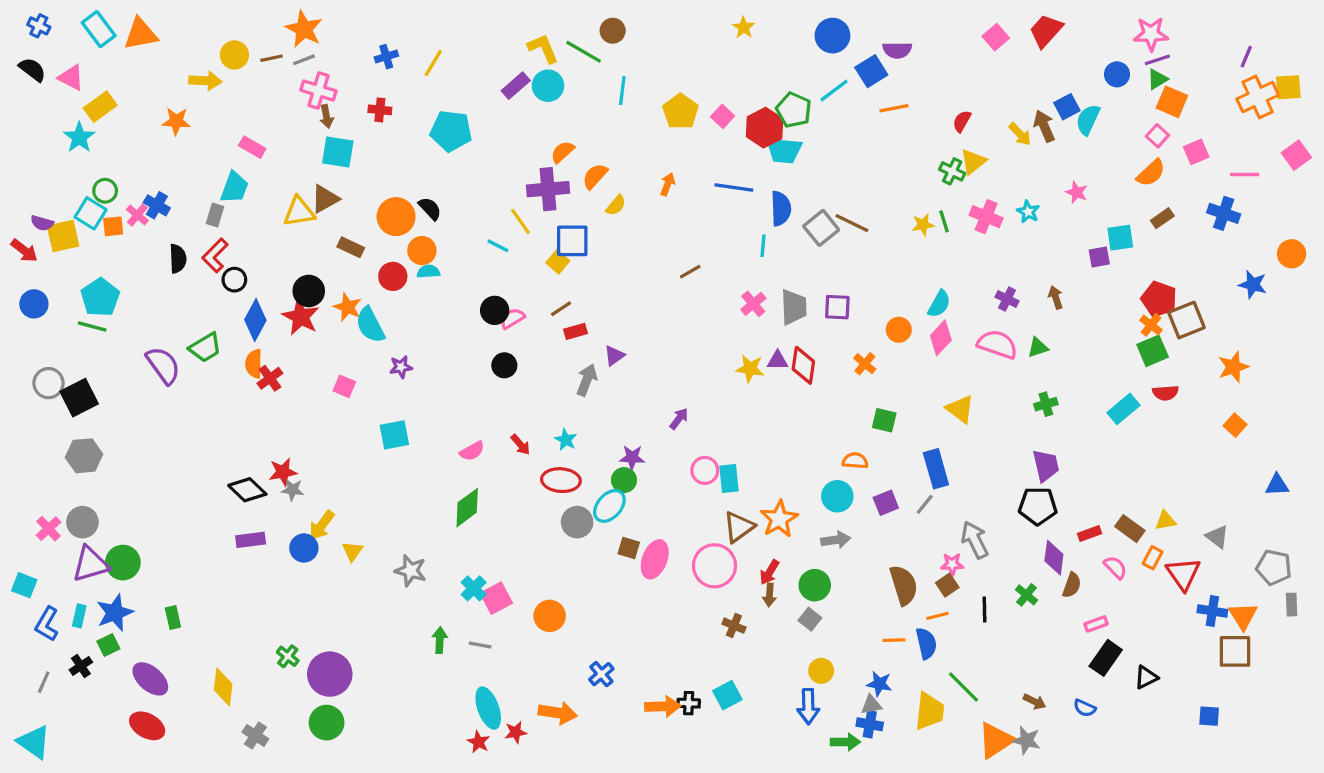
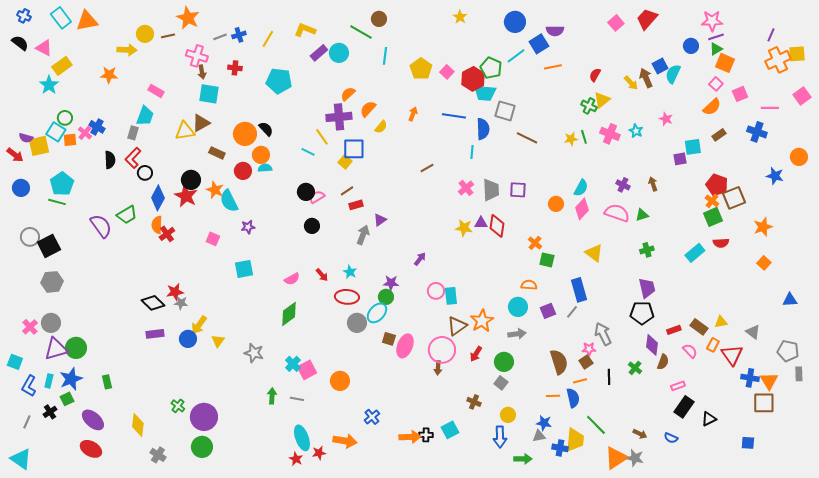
yellow L-shape: (543, 48) -> (305, 30), moved, turned -45
gray line: (304, 60) -> (220, 37), moved
gray square: (821, 228) -> (505, 111), moved, turned -35
orange cross: (865, 364) -> (535, 243), moved
brown arrow: (769, 595) -> (438, 368), moved
brown cross: (734, 626) -> (474, 402), moved
blue cross: (870, 724) -> (560, 448), moved

